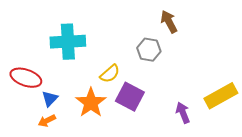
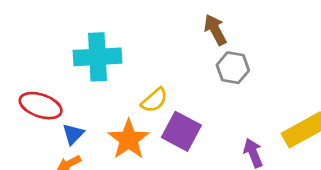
brown arrow: (169, 22) -> (215, 30), moved
gray hexagon: (149, 50) -> (233, 68), moved

